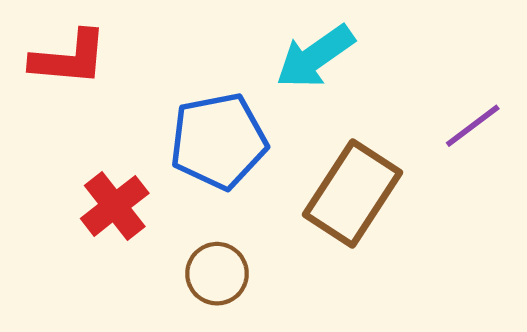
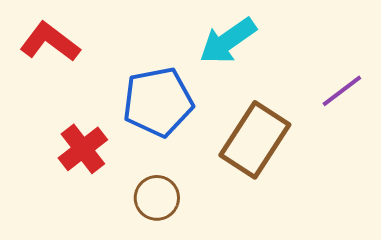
red L-shape: (69, 58) -> (50, 42), turned -148

